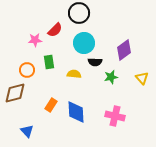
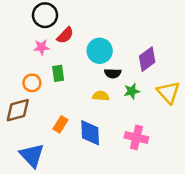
black circle: (79, 13) -> (45, 15), moved
yellow semicircle: (74, 74) -> (101, 96), moved
yellow triangle: (142, 78) -> (169, 92), size x1.5
blue triangle: (27, 131) -> (32, 155), size x1.6

